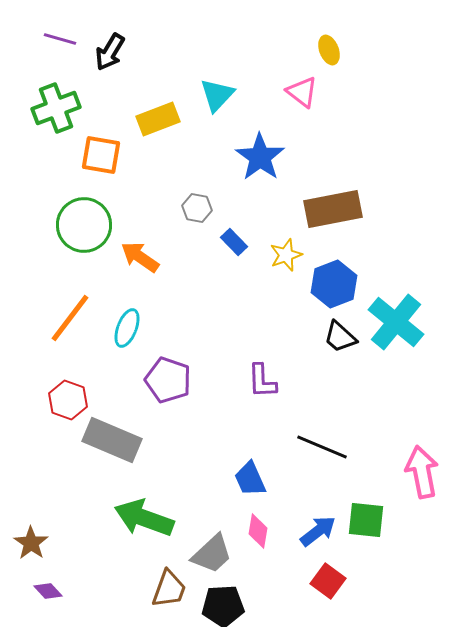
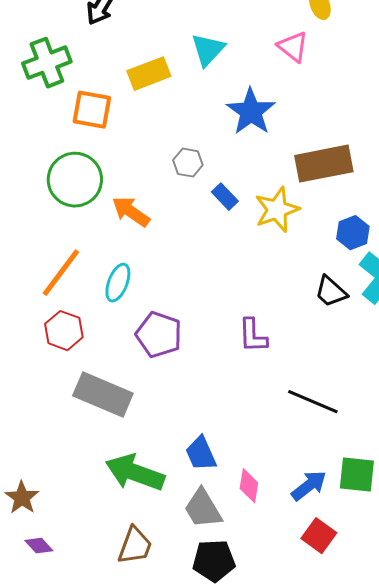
yellow star: (286, 255) -> (277, 210), size x1.4
blue hexagon: (334, 284) -> (353, 233), moved, size x0.7
red hexagon: (68, 400) -> (64, 331), moved
blue trapezoid: (250, 479) -> (201, 454), moved
gray trapezoid: (212, 554) -> (203, 509), turned 102
brown trapezoid: (169, 589) -> (135, 546), moved

